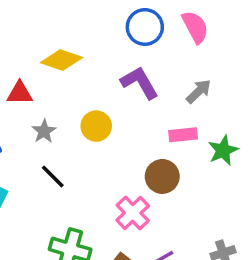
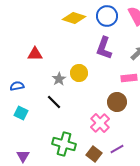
yellow diamond: (61, 60) -> (74, 18), moved
purple L-shape: (140, 83) -> (104, 48), turned -130
gray star: (44, 131) -> (59, 79), moved

